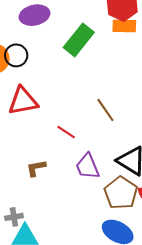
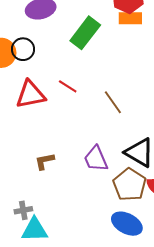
red line: (66, 132) -> (68, 86), moved

